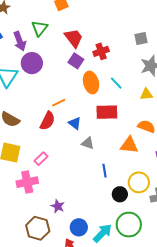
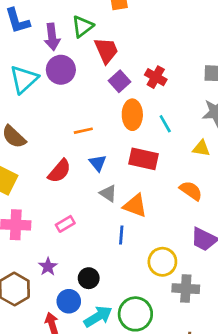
red trapezoid: (74, 38) -> (106, 50), moved
red cross: (101, 51) -> (156, 77), turned 35
red semicircle: (47, 121) -> (59, 171), moved
orange triangle: (129, 145) -> (135, 206), moved
pink rectangle: (41, 159) -> (65, 224), moved
black circle: (120, 194) -> (89, 278), moved

